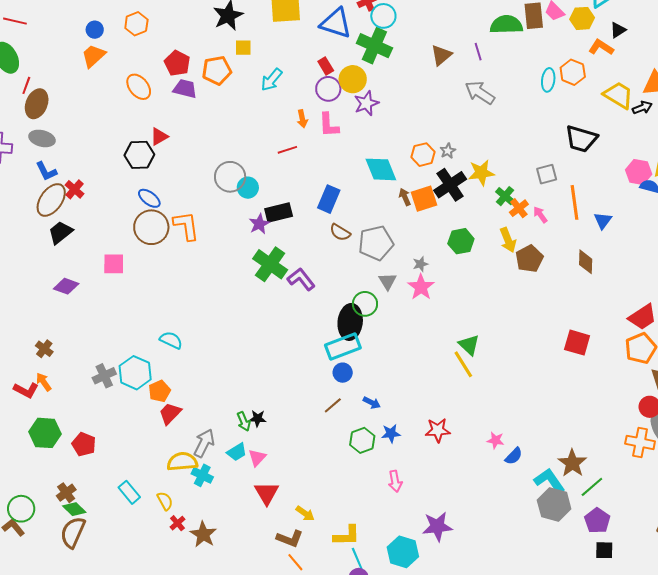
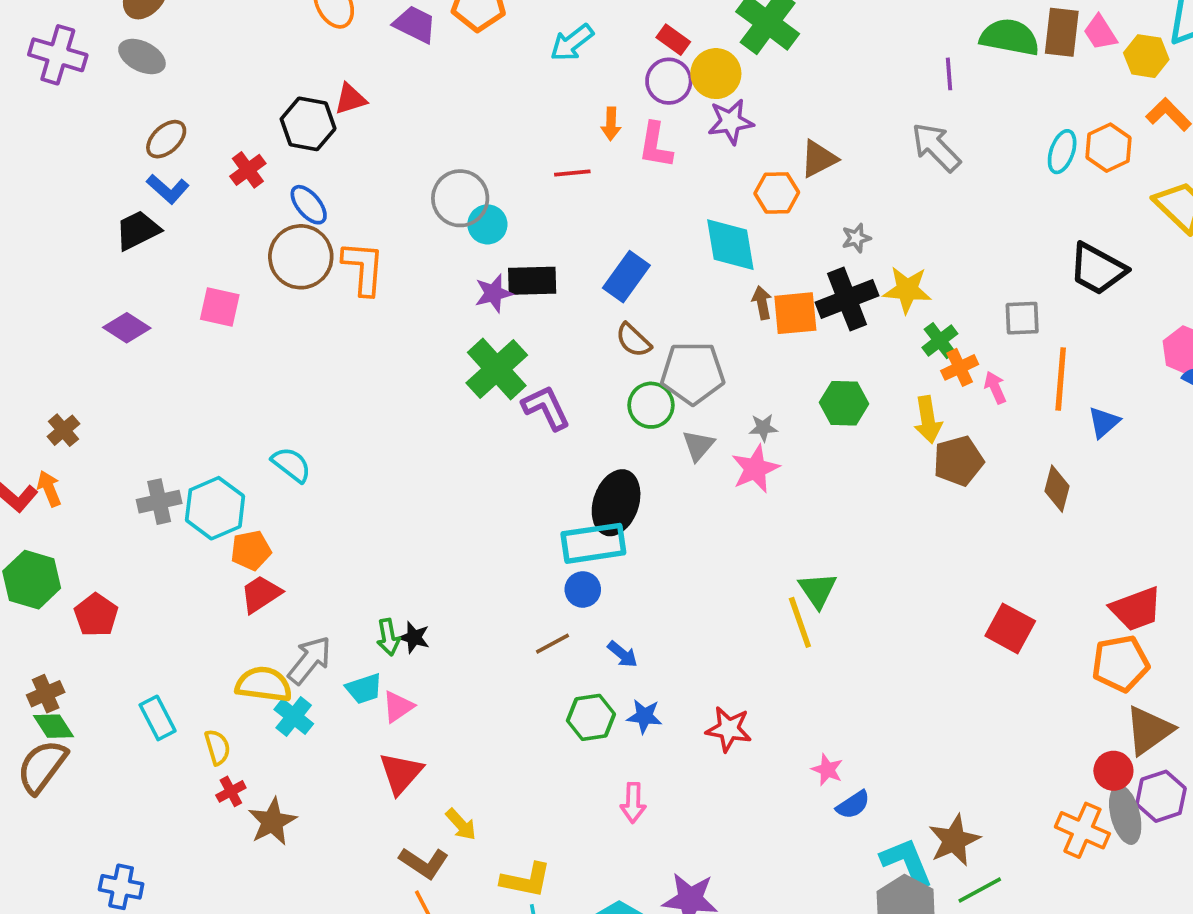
brown triangle: (441, 55) -> (819, 159), moved
red rectangle: (326, 66) -> (673, 40), turned -36
orange hexagon: (423, 155) -> (777, 193), moved
blue L-shape: (46, 171) -> (168, 189), moved, turned -35
red cross: (75, 189) -> (248, 170), moved
brown ellipse: (51, 200) -> (166, 139), moved, size x0.7
green circle: (365, 304) -> (651, 405), moved

